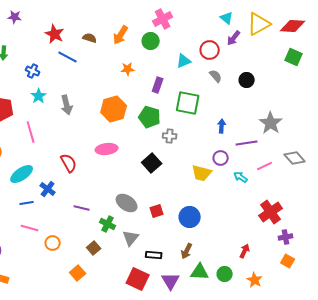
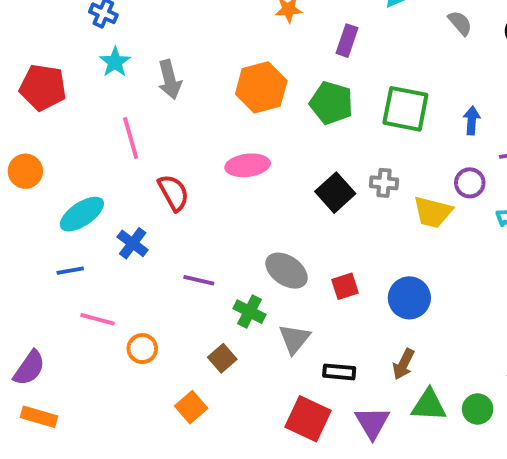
green square: (188, 103) -> (405, 109), moved
pink line: (31, 132) -> (131, 138), moved
gray cross: (170, 136) -> (384, 183), moved
blue line: (27, 203) -> (70, 271), moved

